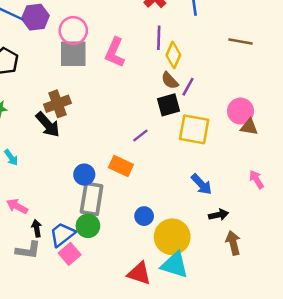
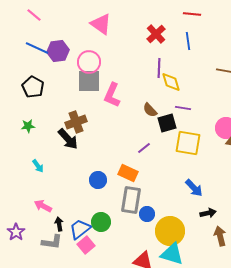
pink L-shape: (115, 52) -> (112, 95), moved
yellow diamond: (173, 55) -> (171, 82), turned -40
brown semicircle: (170, 81) -> (150, 110), moved
purple line: (188, 87) -> (183, 108), turned 70
gray rectangle: (92, 199) -> (131, 200), moved

